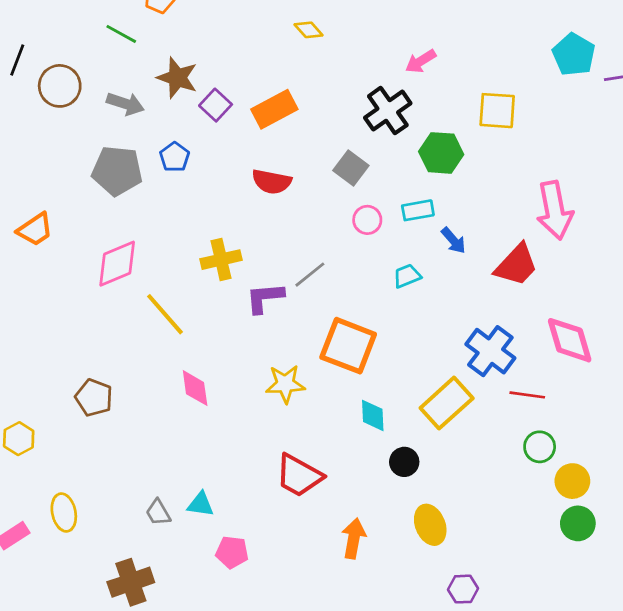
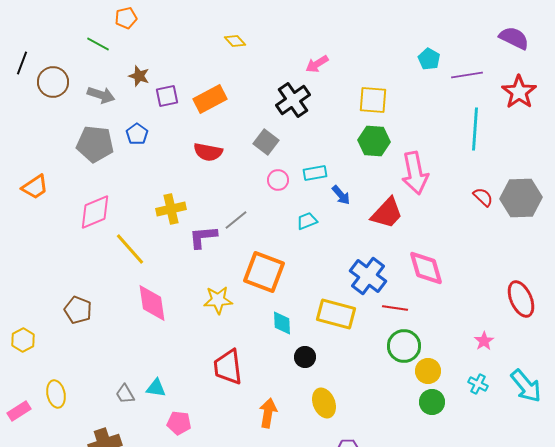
cyan pentagon: (574, 54) -> (429, 59), size x0.7
brown star: (177, 78) -> (139, 76), size x0.7
purple square: (216, 105) -> (167, 96), turned 35
green hexagon: (441, 153) -> (374, 141), moved
pink diamond: (195, 388) -> (152, 303), size x1.4
yellow rectangle: (447, 403) -> (336, 314), turned 57
green circle: (540, 447) -> (404, 346), size x1.4
red trapezoid: (299, 476) -> (228, 367), turned 54

